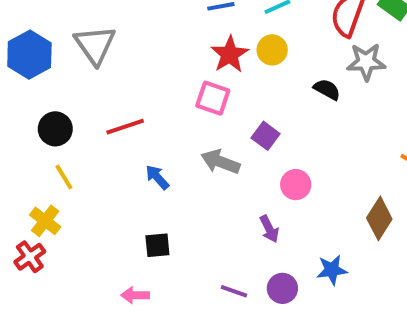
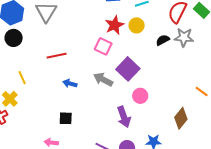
black semicircle: (327, 89) -> (163, 40), moved, turned -64
black circle: (55, 129) -> (14, 38), moved
purple square: (266, 136) -> (128, 69), size x1.6
blue arrow: (157, 177) -> (70, 83), turned -40
purple arrow: (269, 229) -> (124, 117), size x1.5

